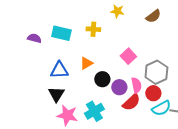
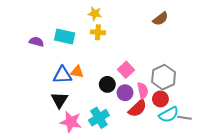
yellow star: (117, 11) -> (95, 14), moved
pink square: (128, 56) -> (126, 70), moved
orange triangle: (86, 63) -> (77, 72), moved, turned 40

